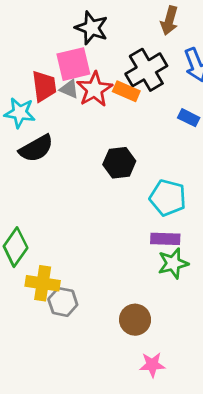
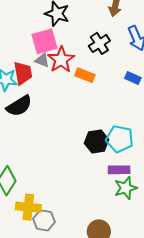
black cross: (146, 70) -> (99, 43), size x0.7
red trapezoid: (44, 86) -> (23, 73), moved
orange rectangle: (126, 91) -> (85, 75), moved
black hexagon: (119, 163) -> (97, 141), moved

